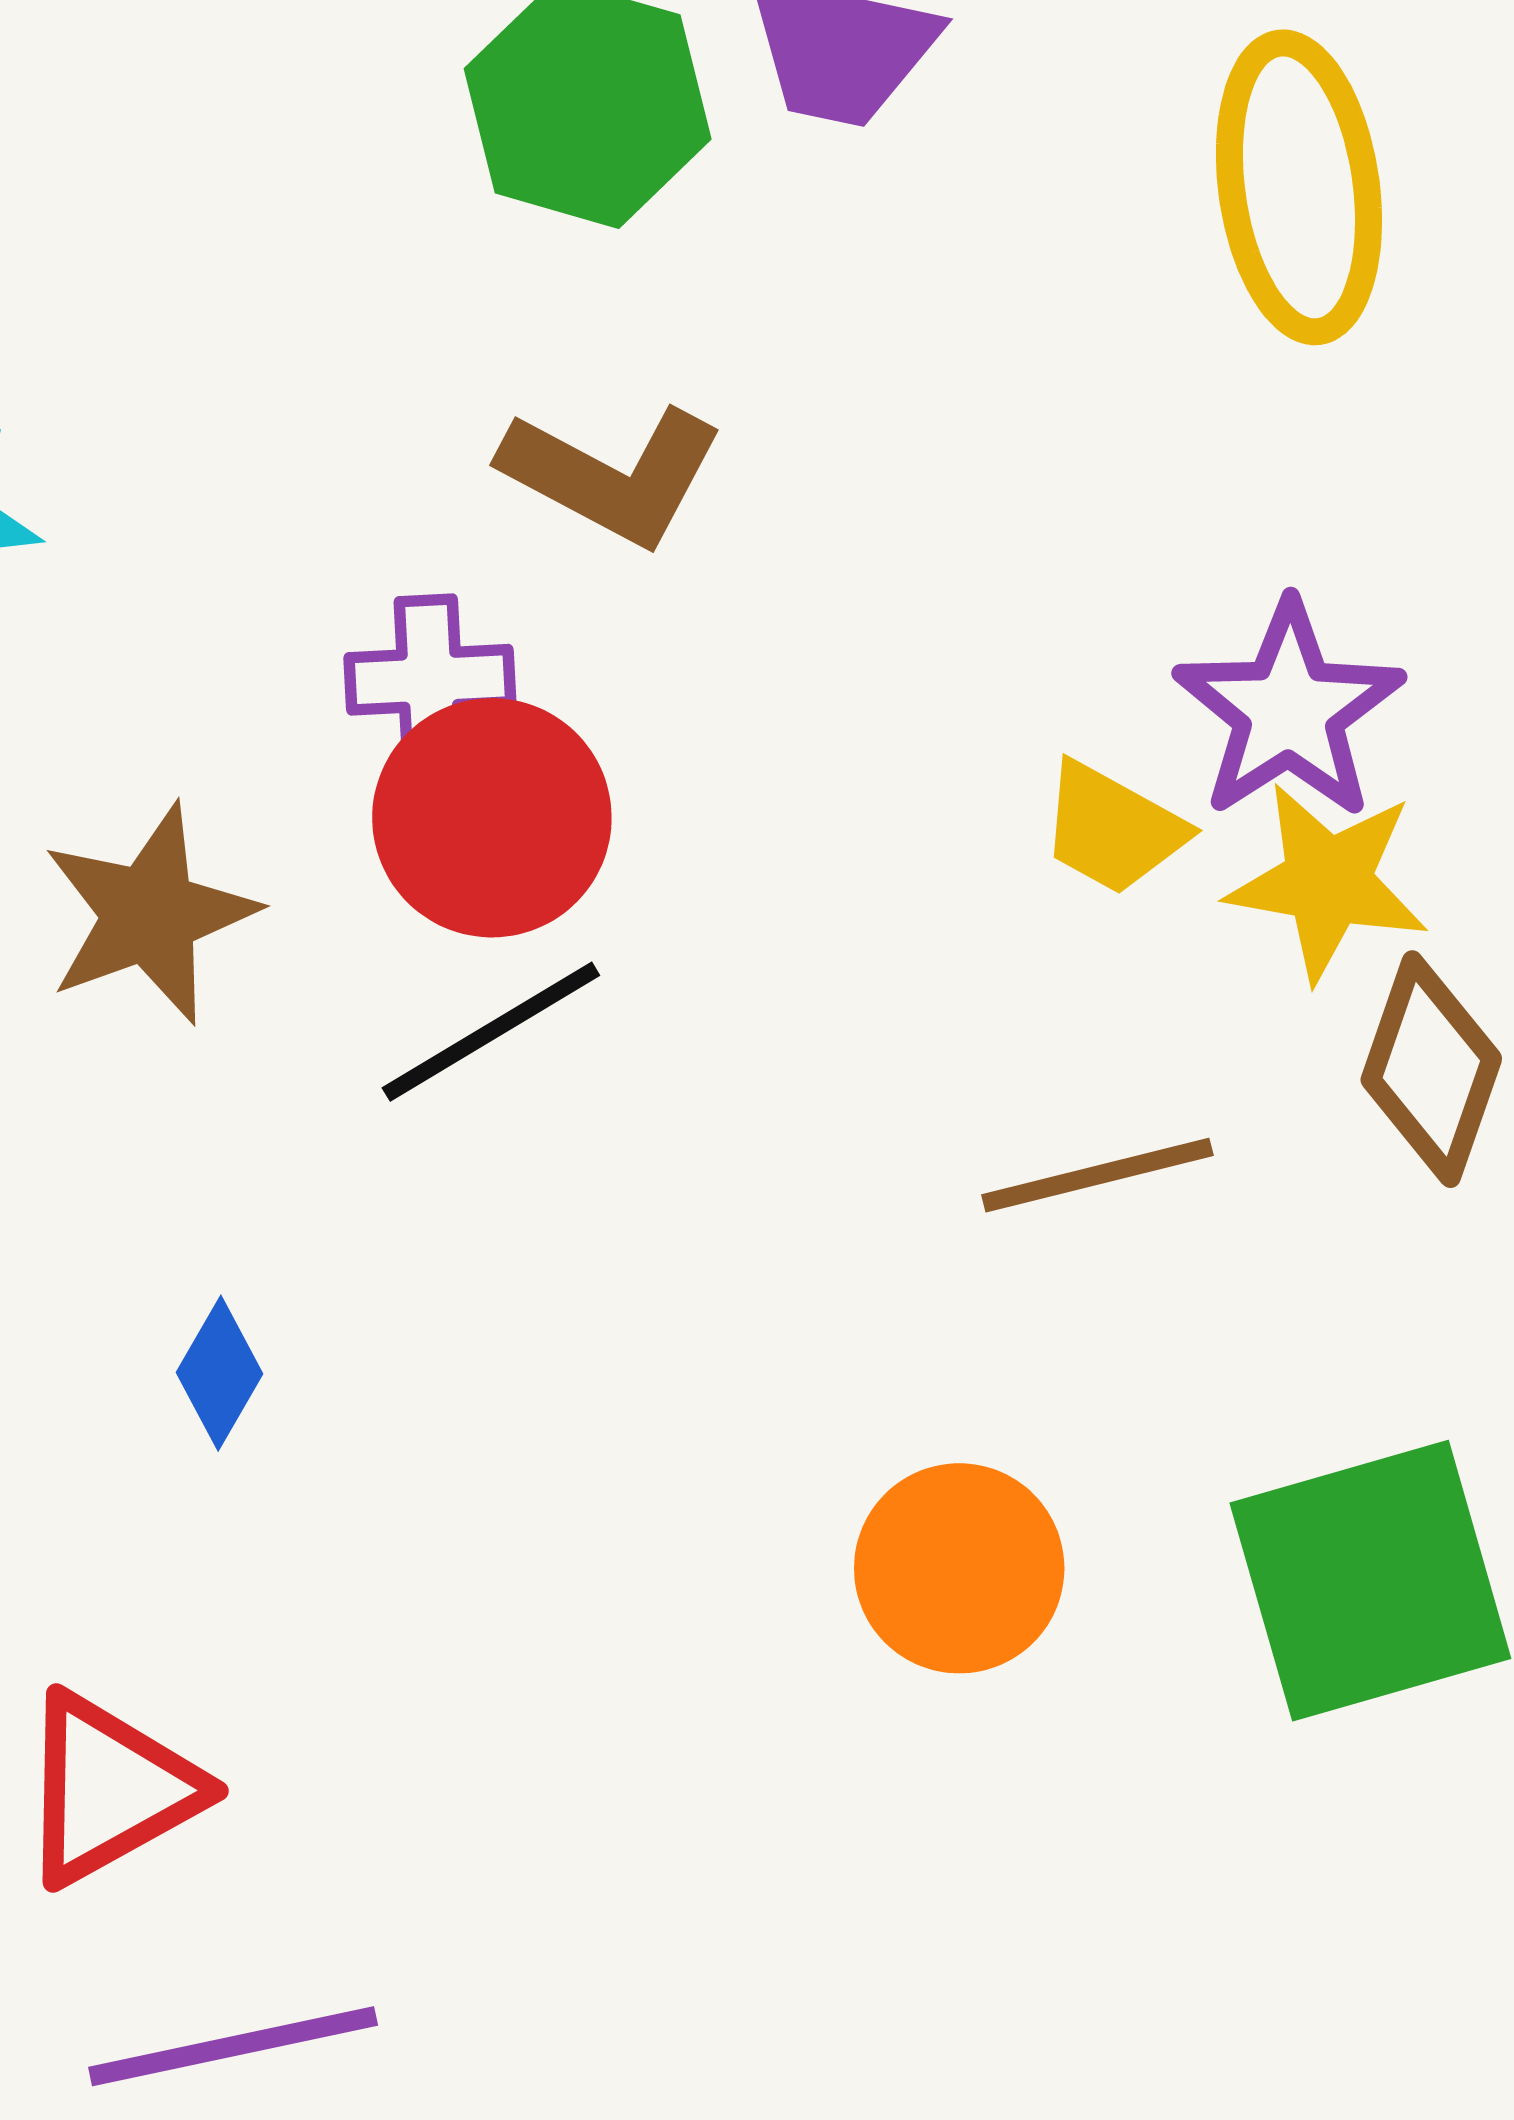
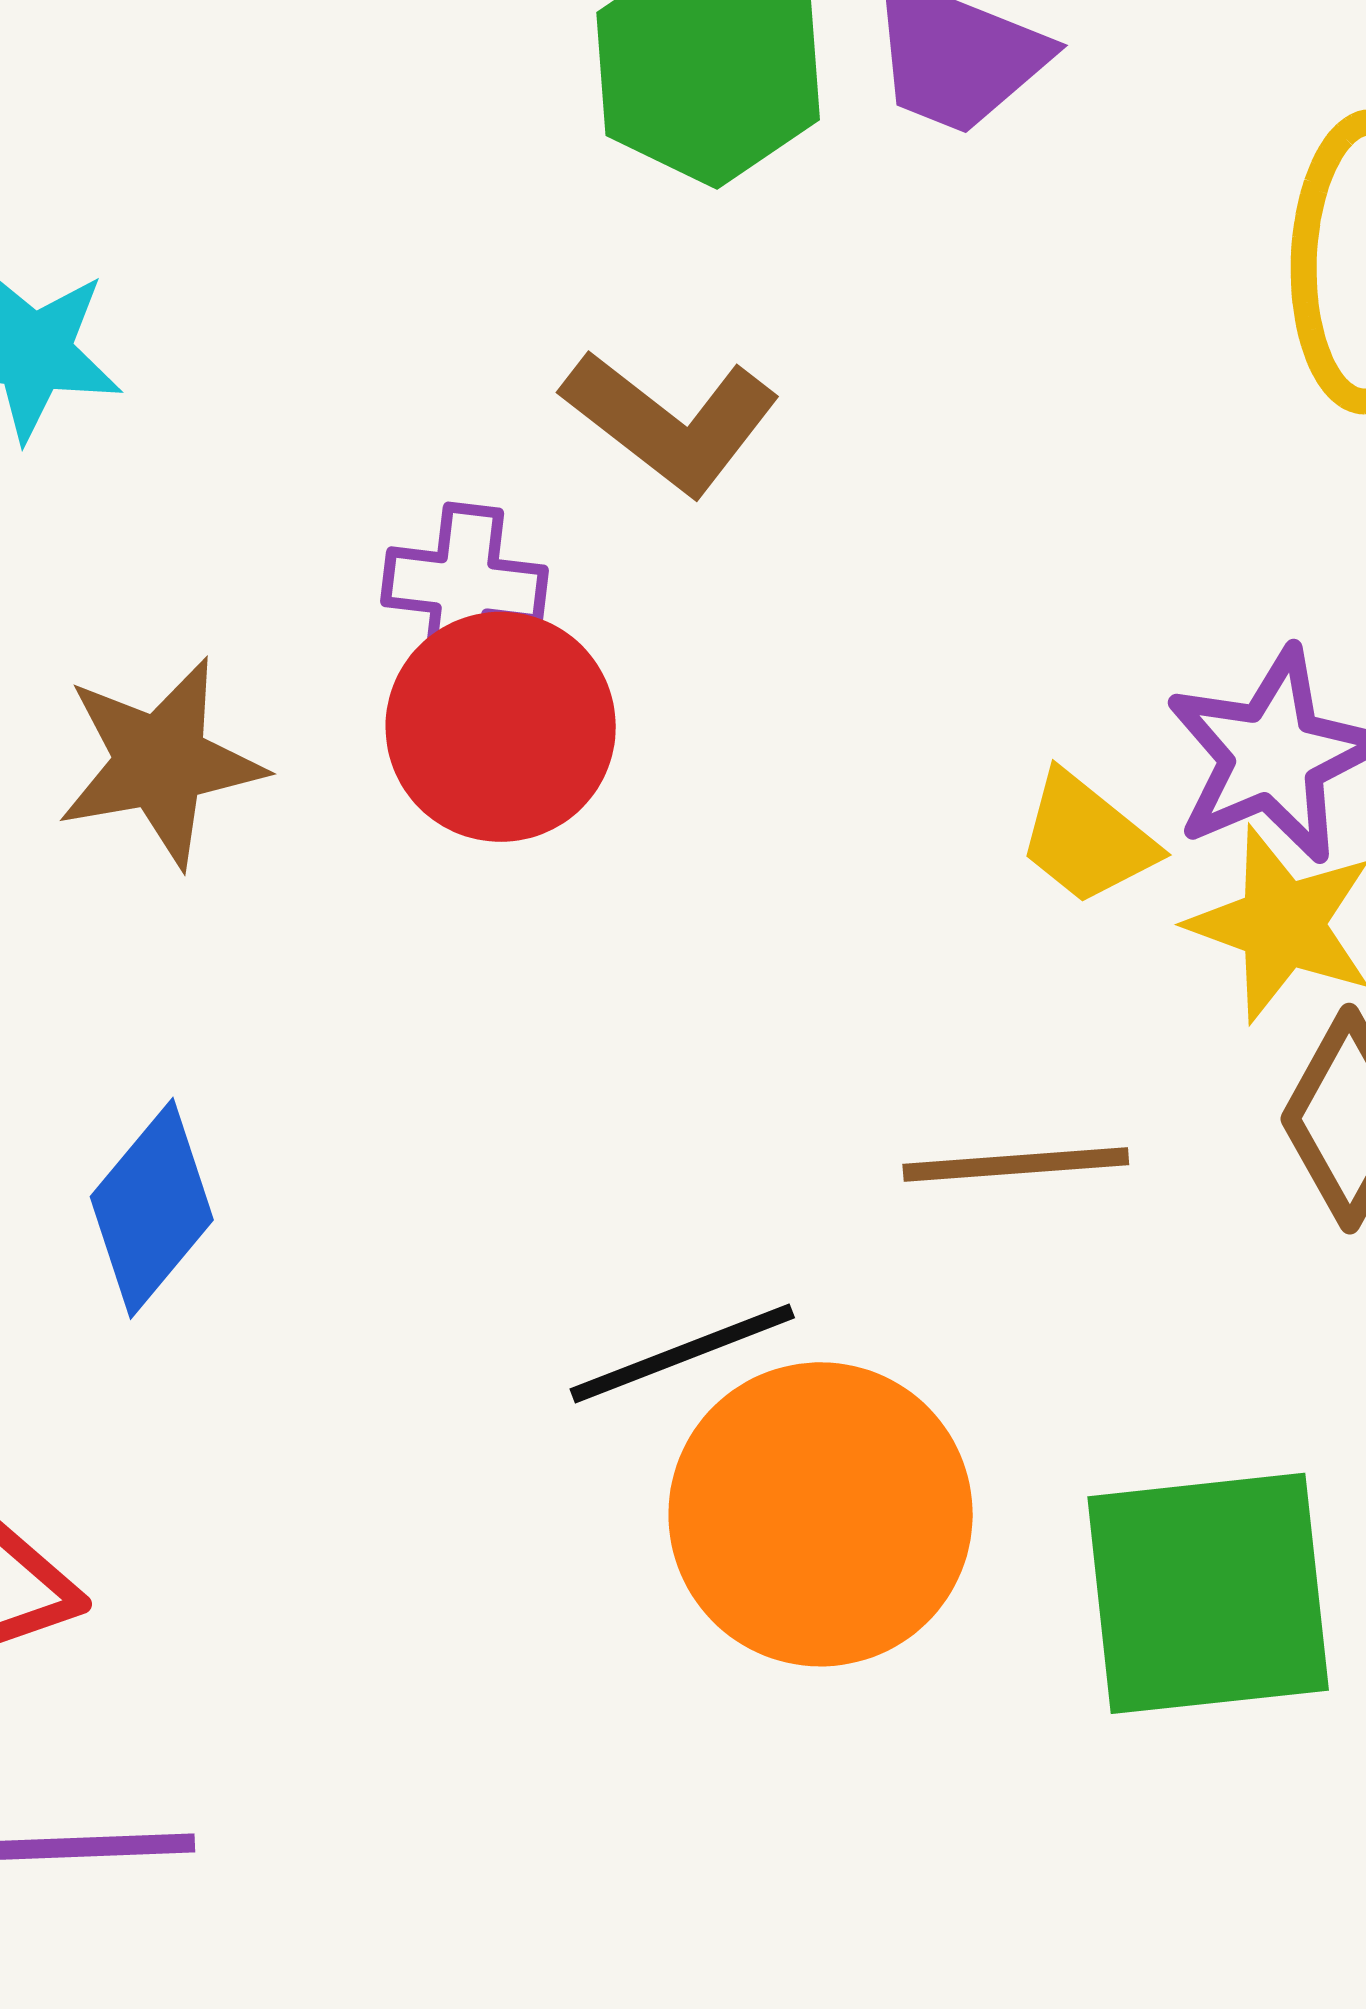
black line: (491, 1032) -> (682, 1353), moved
blue diamond: (220, 1373) -> (152, 1208), size x1.5
orange circle: (959, 1568) -> (821, 1514), size x1.5

